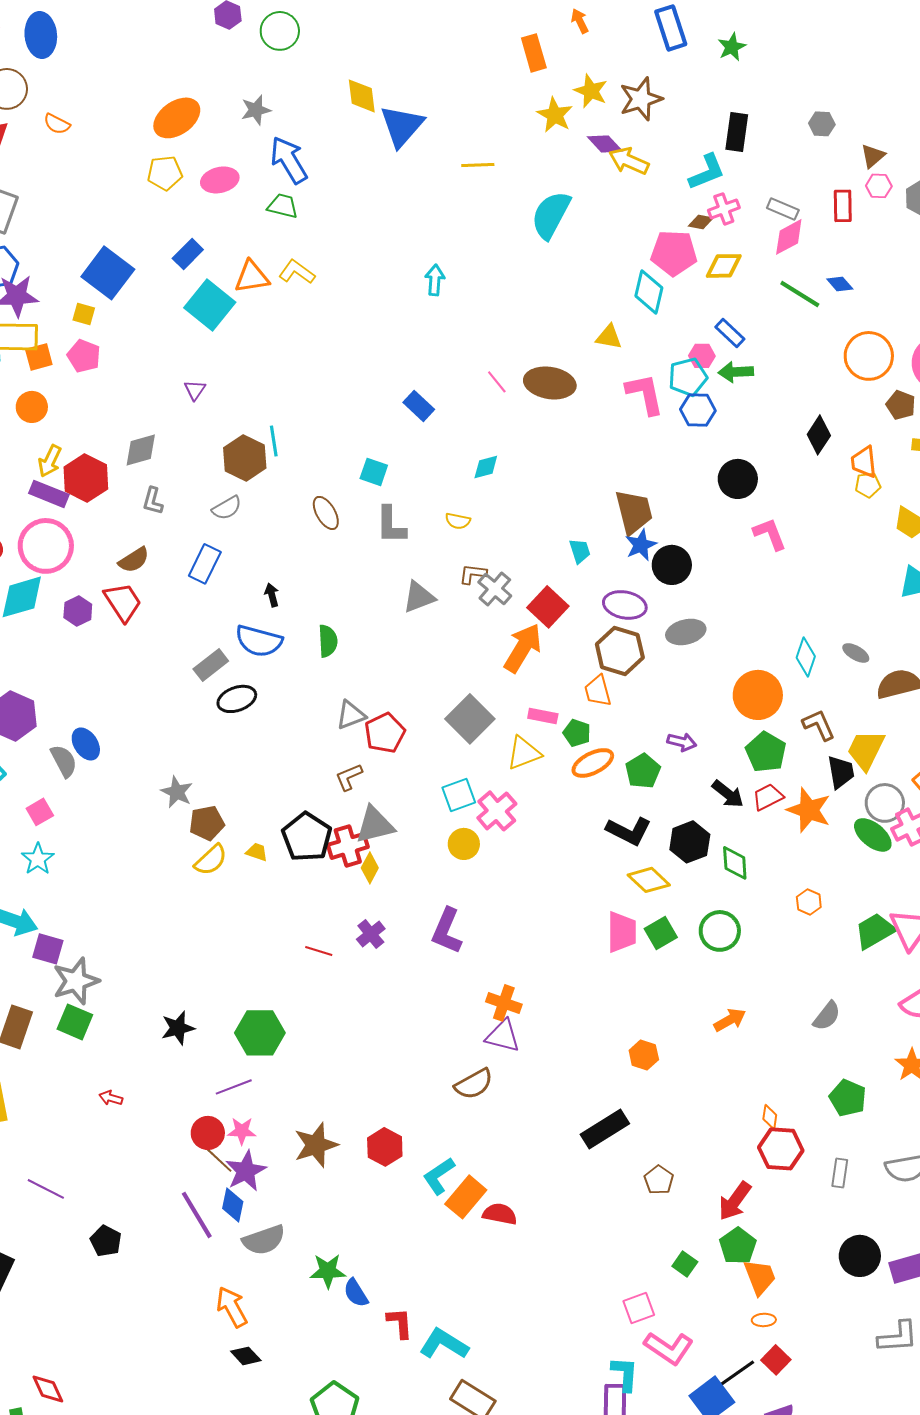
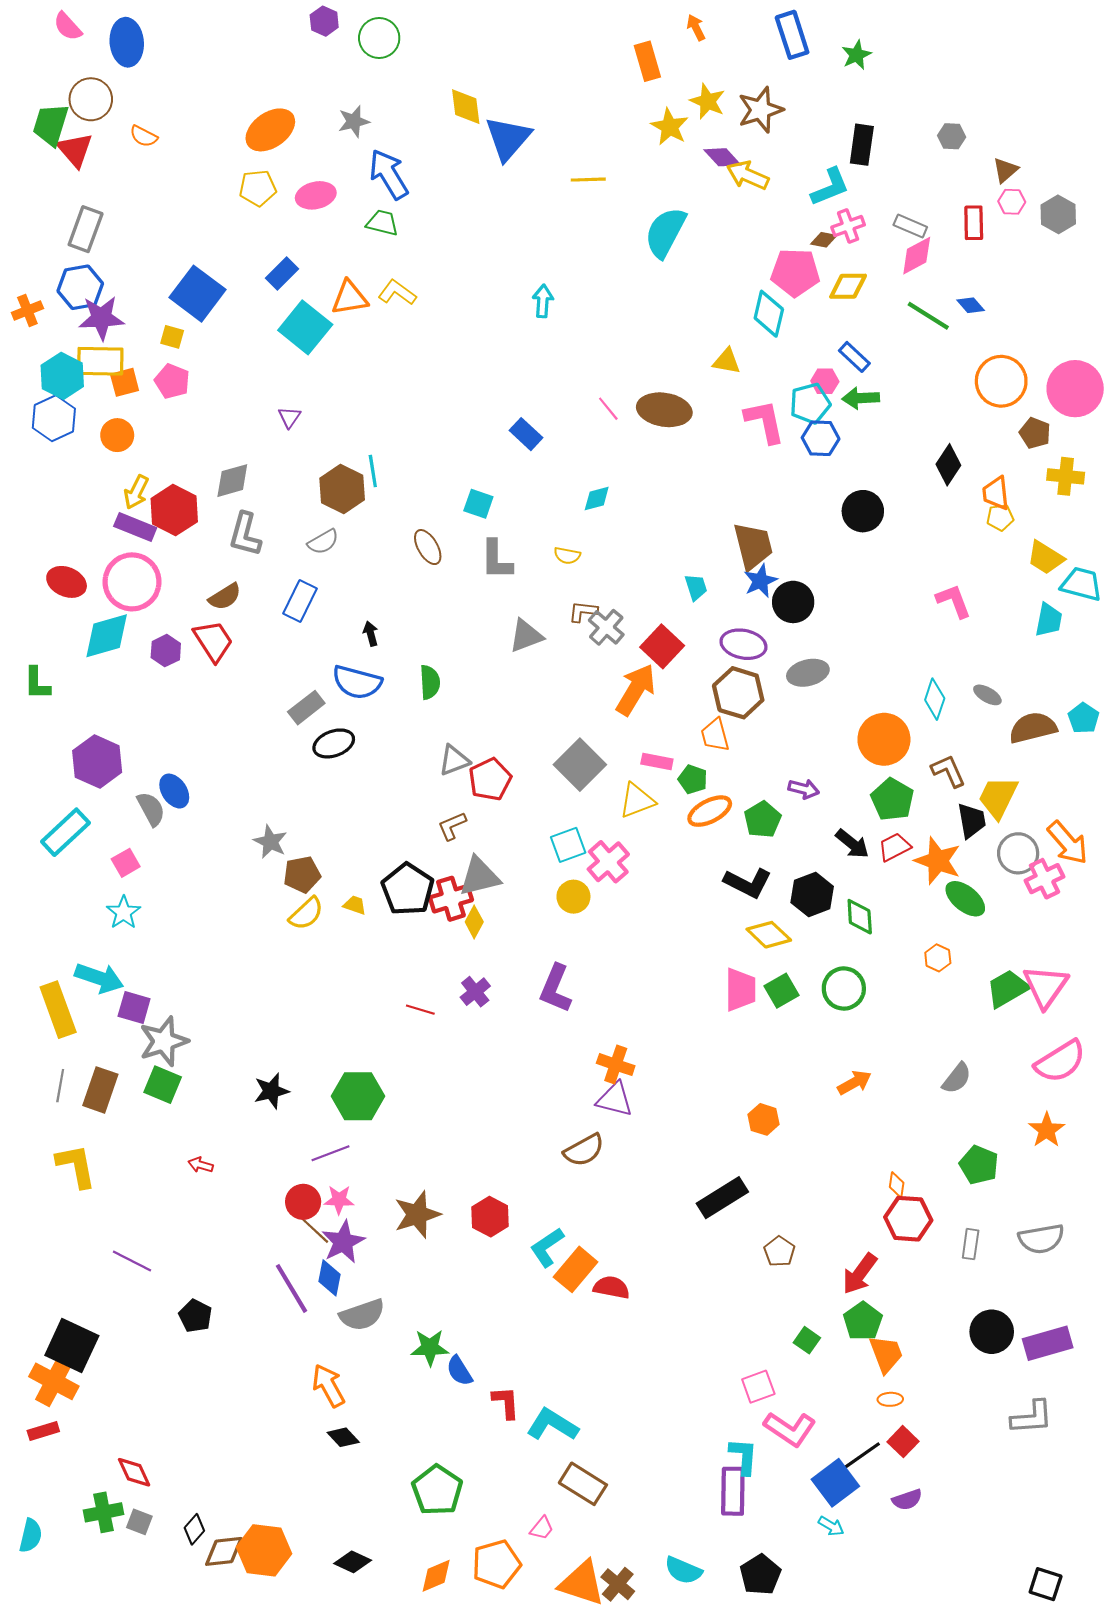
gray L-shape: (153, 501) -> (245, 534), size x1.5
pink L-shape: (770, 534) -> (954, 601), moved
green ellipse: (873, 835) -> (965, 899), moved

